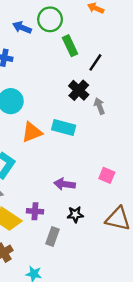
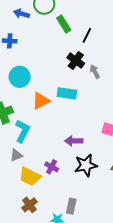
purple cross: (35, 211) -> (52, 167), turned 32
black star: (75, 214) -> (86, 165), size x1.6
gray rectangle: (52, 237) -> (71, 206), moved

